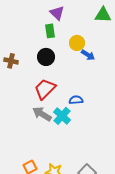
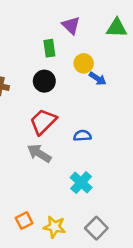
purple triangle: (57, 13) -> (71, 25), moved
cyan cross: (62, 116) -> (81, 183), moved

